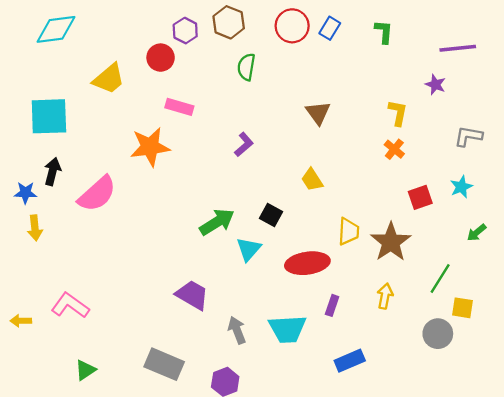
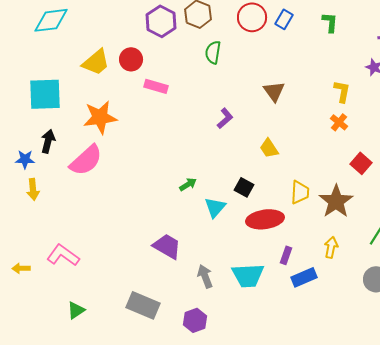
purple hexagon: (185, 31) -> (161, 21), size x1.4
red circle: (161, 58) -> (131, 59), moved
purple L-shape: (244, 145) -> (225, 118), moved
orange star: (150, 147) -> (100, 117), moved
red square: (420, 197) -> (361, 163), turned -30
black square: (271, 215) -> (244, 187), moved
green arrow: (217, 222) -> (188, 184), size x0.6
blue rectangle: (350, 361) -> (304, 277), moved

